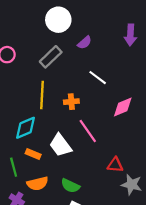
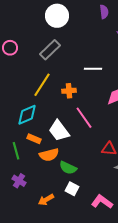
purple semicircle: (85, 43) -> (104, 12), moved, turned -56
white line: (98, 78) -> (93, 69), turned -36
yellow line: (42, 95) -> (42, 85), turned 30
orange semicircle: (38, 183) -> (49, 155), moved

